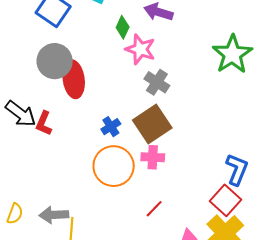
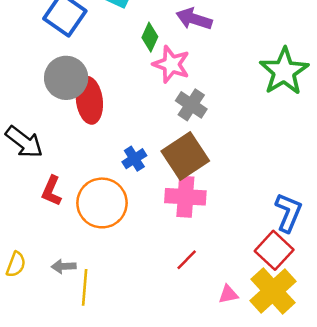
red L-shape: (44, 123) -> (52, 191), moved
pink cross: (153, 157) -> (185, 197), size x1.4
orange circle: (114, 166) -> (102, 203), moved
gray arrow: (54, 215) -> (64, 266), size x0.7

